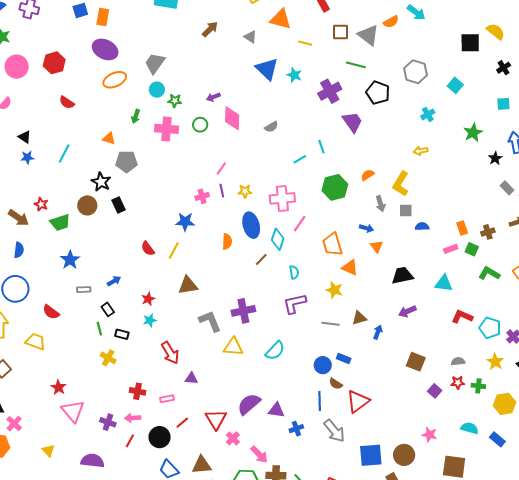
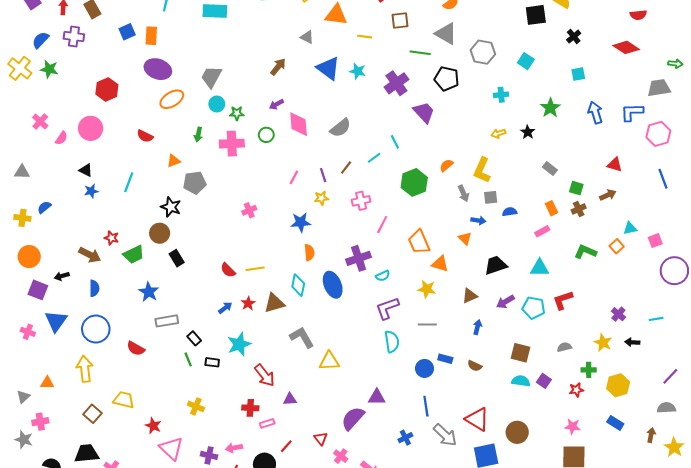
brown arrow: (210, 29) -> (278, 67), moved
gray triangle: (368, 35) -> (446, 34), moved
pink circle: (17, 67) -> (91, 128), moved
red semicircle: (67, 102) -> (145, 136), moved
cyan cross: (428, 114) -> (501, 95), turned 32
gray semicircle: (271, 127) -> (340, 128), size x1.5
orange triangle: (109, 138) -> (173, 161), turned -32
black star: (495, 158) -> (528, 132), moved
gray rectangle: (507, 188) -> (550, 168), moved
purple line: (222, 191) -> (323, 175), moved
pink cross: (202, 196) -> (249, 210), moved
pink cross: (282, 198) -> (361, 201), size x0.7
black rectangle: (119, 205) -> (177, 258), moved
blue star: (185, 222) -> (301, 222), moved
blue ellipse: (251, 225) -> (333, 285), moved
blue arrow: (367, 228) -> (478, 220), moved
cyan diamond: (278, 239) -> (298, 285), moved
green square: (472, 249) -> (576, 188), moved
yellow line: (174, 251) -> (255, 269), turned 60
brown line: (261, 259) -> (346, 167), moved
cyan semicircle: (294, 272) -> (383, 276), turned 80
blue arrow: (114, 281) -> (225, 308), moved
gray rectangle: (84, 290) -> (167, 321), size x1.5
red star: (148, 299) -> (248, 303), moved
purple cross: (243, 311) -> (359, 258), moved
red L-shape: (462, 317) -> (563, 300), turned -35
brown triangle: (359, 318) -> (470, 296), moved
cyan star: (150, 320) -> (239, 344), size x1.6
cyan pentagon: (490, 328) -> (534, 308), moved
yellow trapezoid: (36, 341) -> (124, 400), moved
cyan semicircle: (275, 351) -> (392, 342), moved, turned -45
yellow cross: (108, 358) -> (196, 406), moved
red star: (458, 383) -> (576, 390), moved
brown semicircle: (336, 384) -> (475, 366), moved
red cross: (138, 391) -> (250, 408), moved
red triangle: (358, 401) -> (477, 419), moved, turned -45
purple triangle: (276, 410) -> (377, 397), moved
red triangle: (216, 419) -> (321, 439), size x0.6
cyan semicircle: (470, 428) -> (521, 381), moved
pink star: (430, 435) -> (573, 426), moved
brown circle: (404, 455) -> (517, 432), moved

